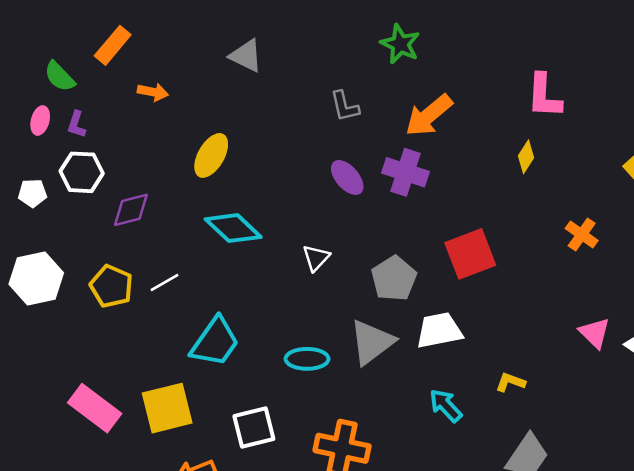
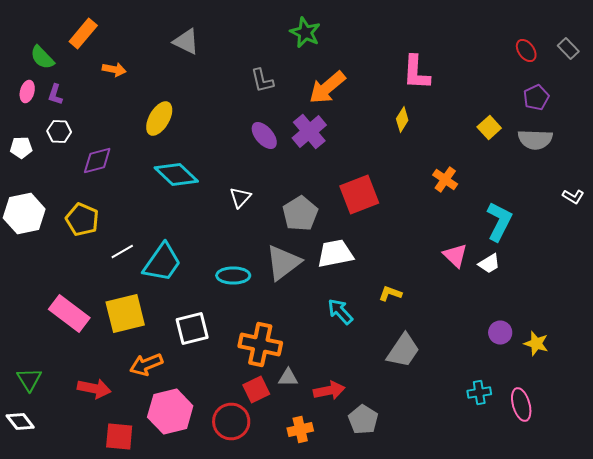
white hexagon: (82, 172) -> (59, 132), size x0.7
purple cross: (405, 172) -> (309, 132), turned 32
white line: (165, 282) -> (122, 252), moved

